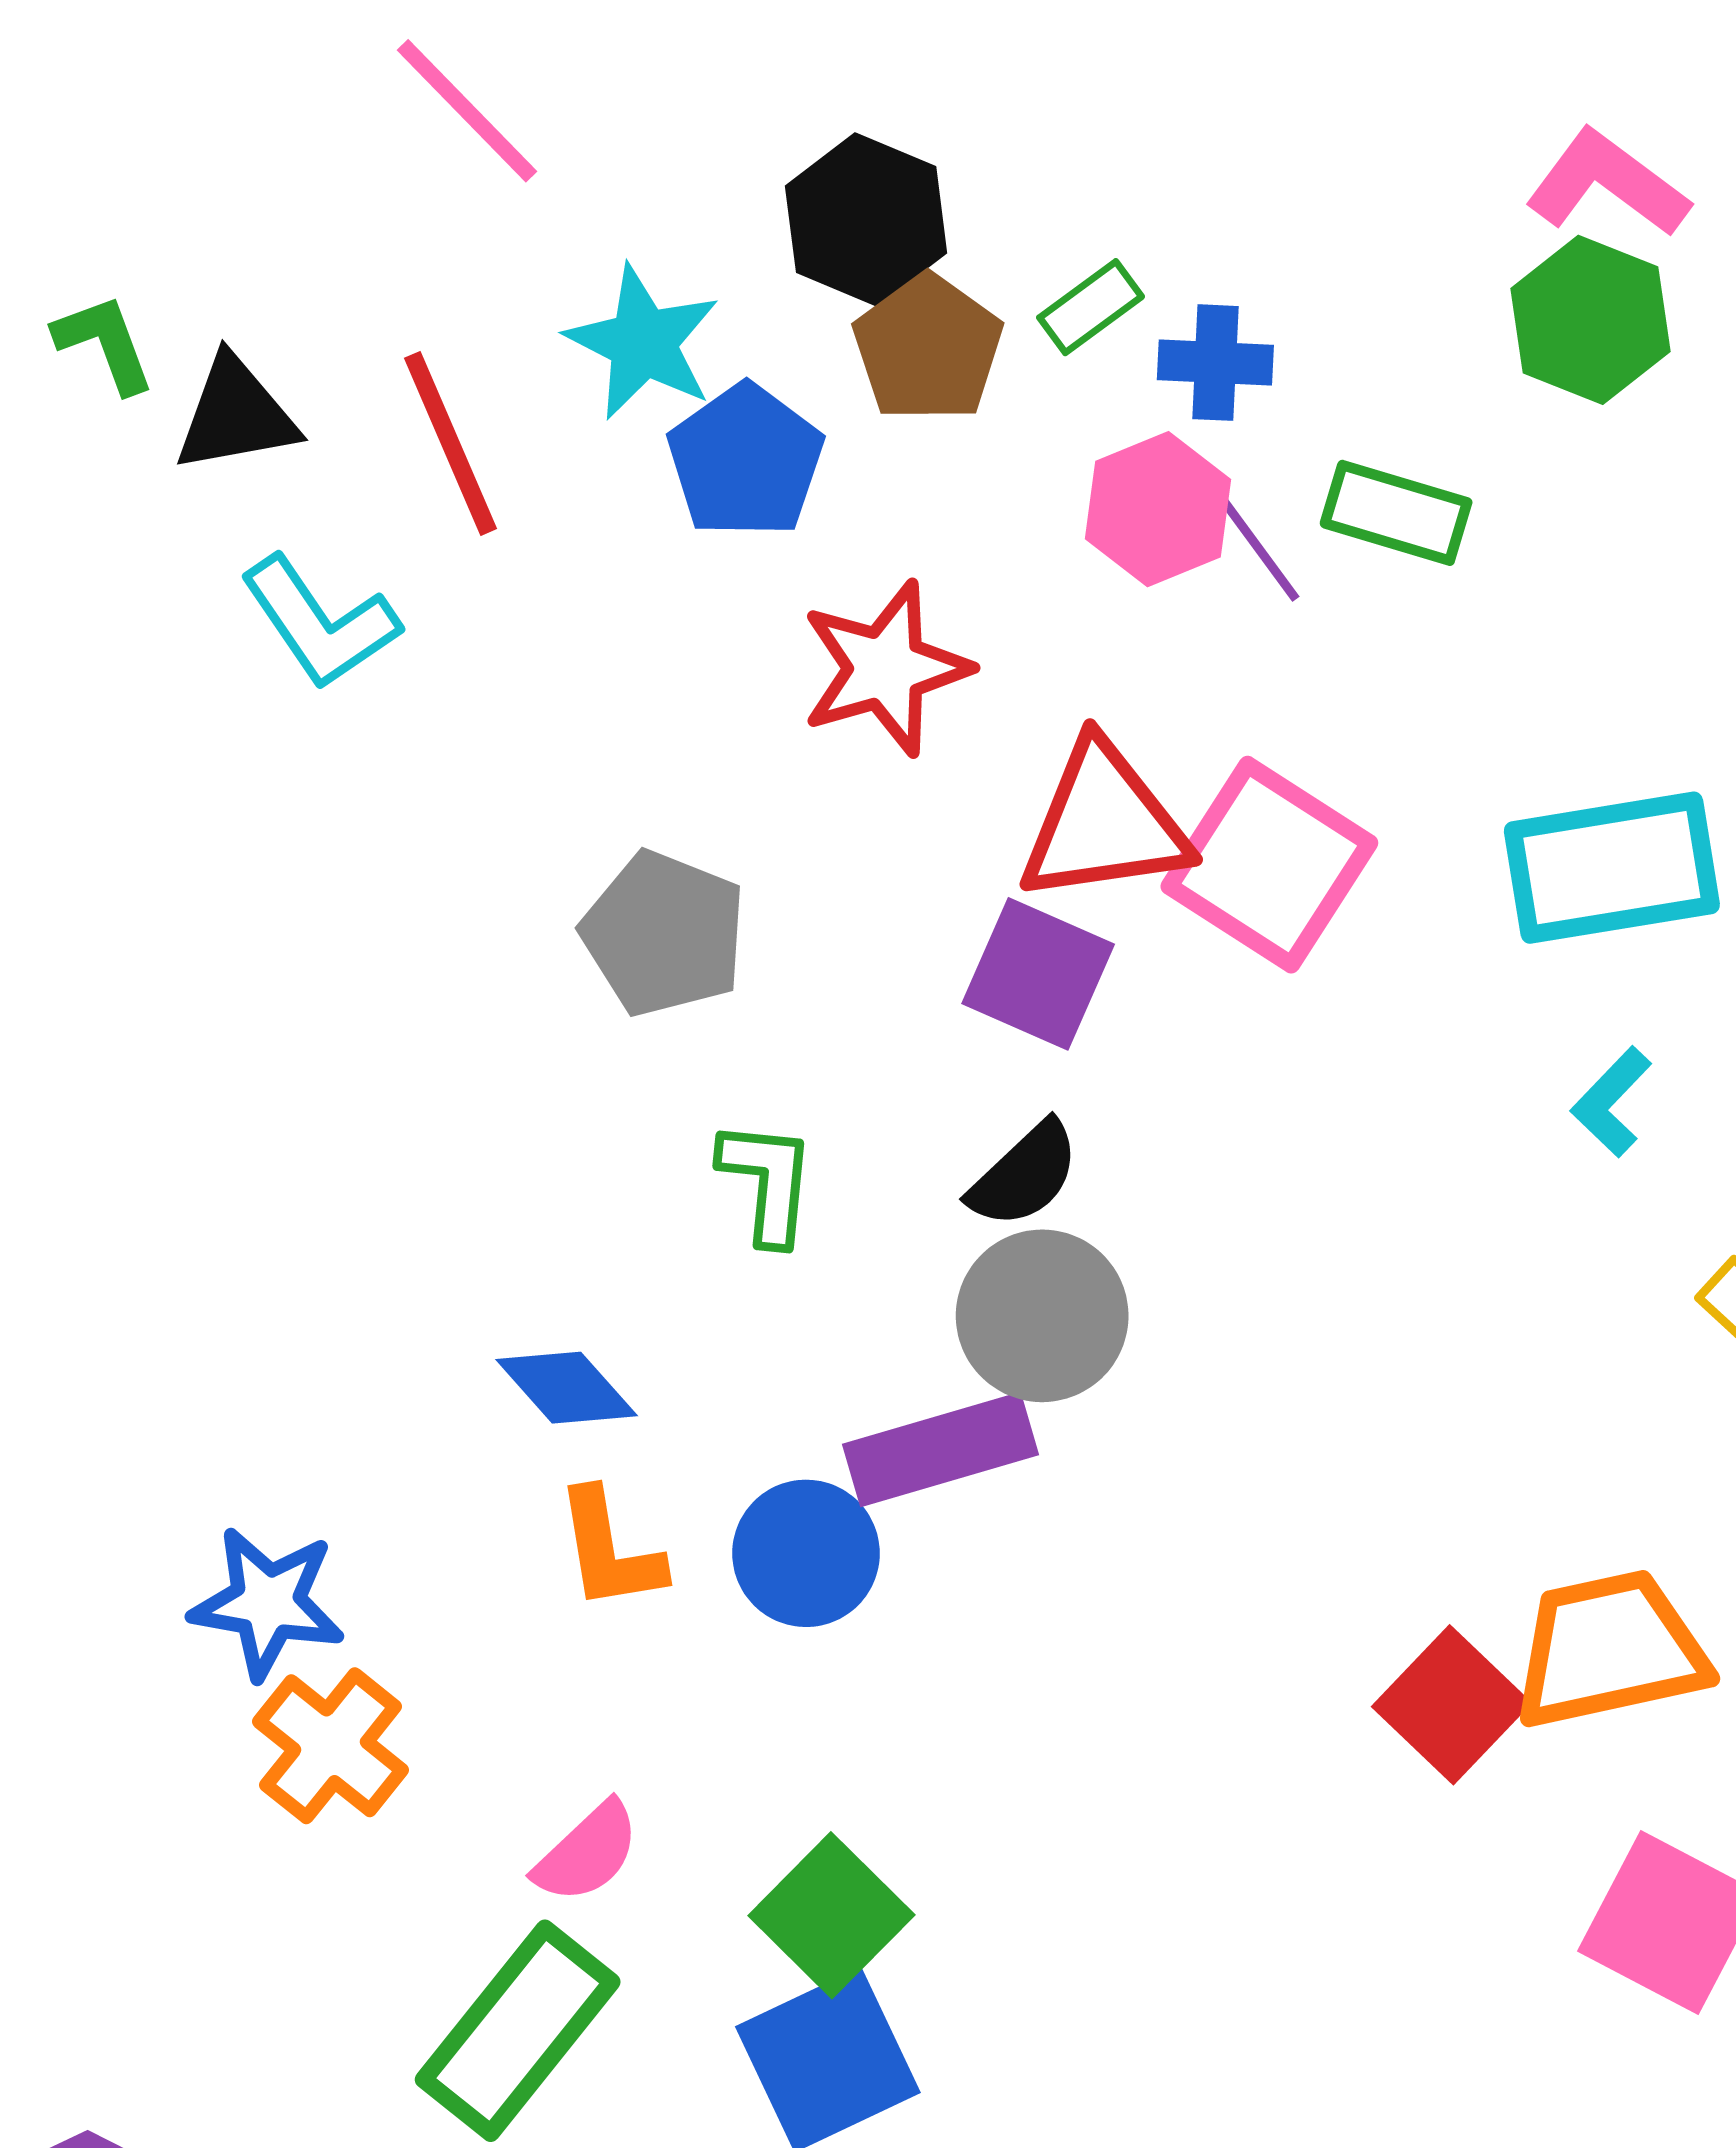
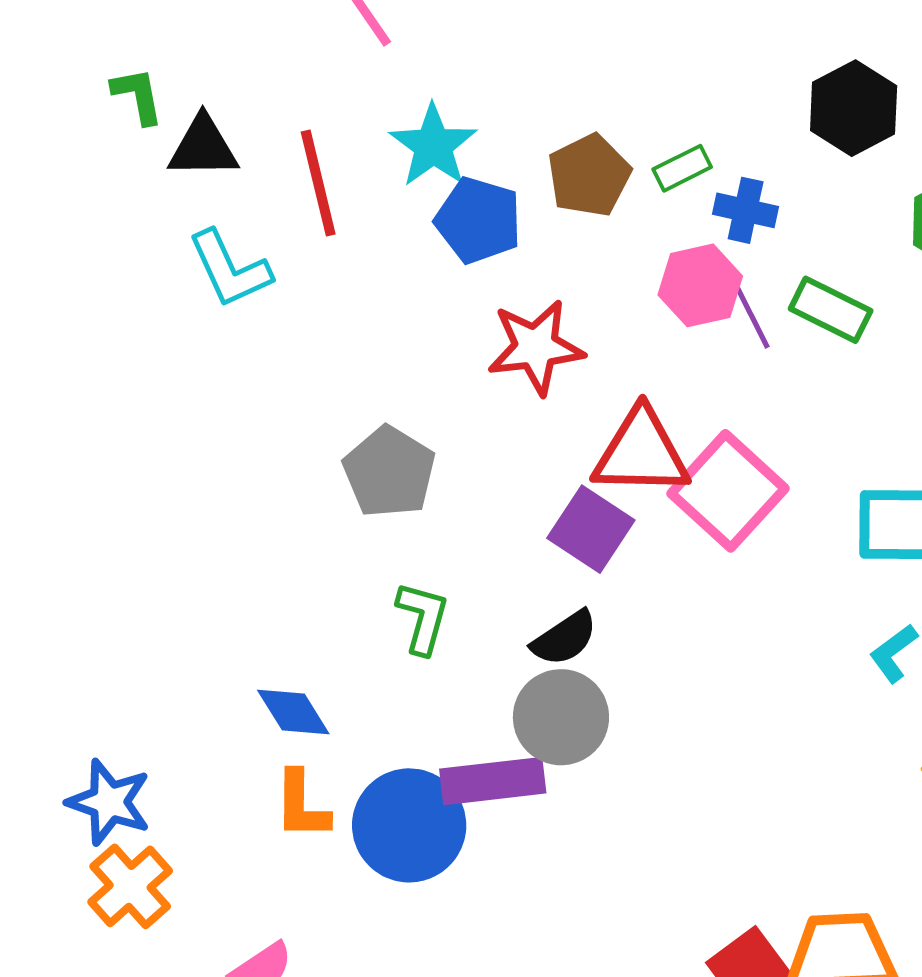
black hexagon: (866, 219) -> (854, 108), moved
blue pentagon: (745, 461) -> (478, 220), turned -30
blue circle: (806, 1553) -> (409, 825), size x1.4

